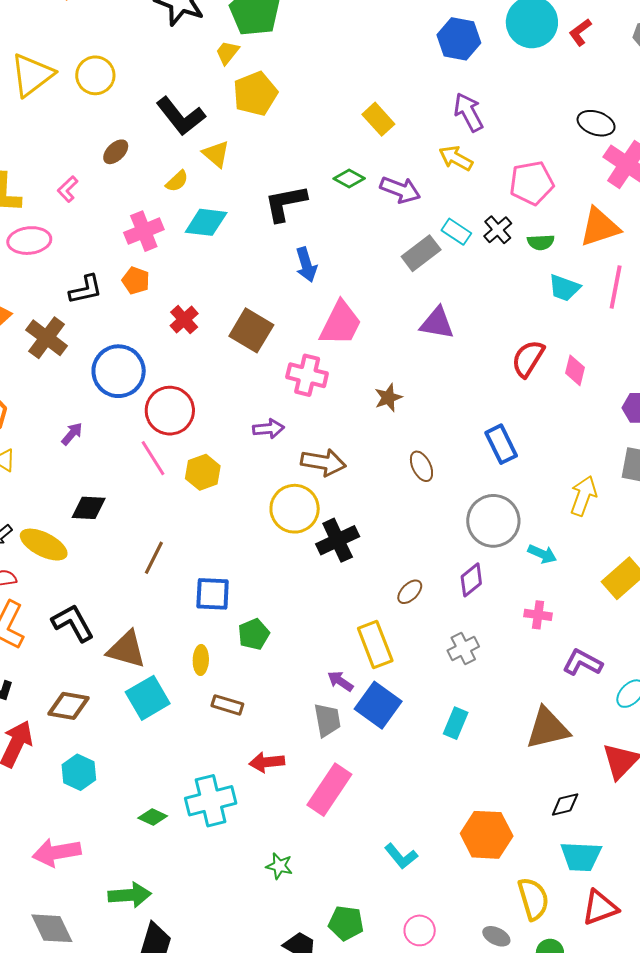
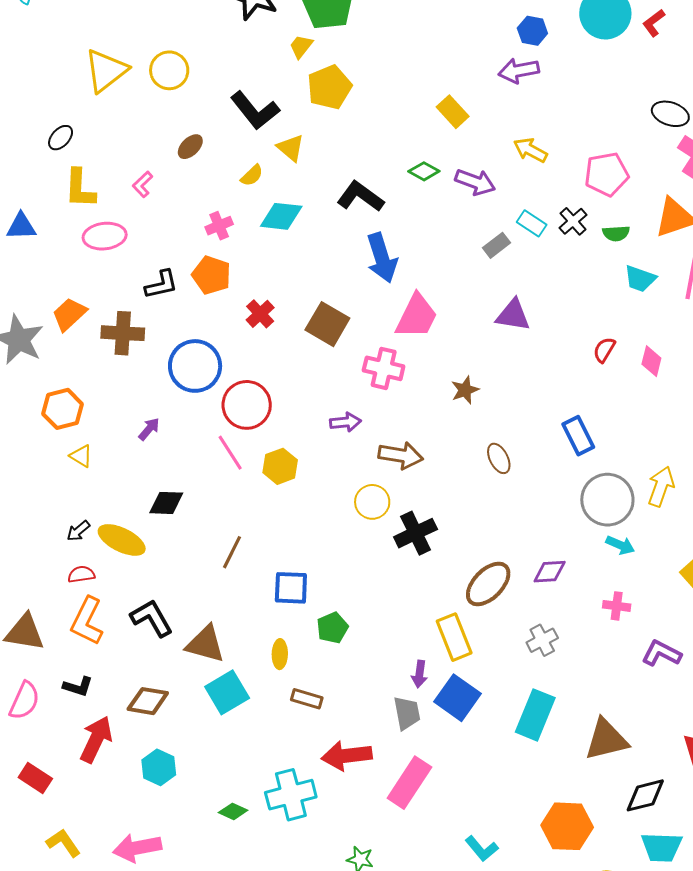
blue hexagon: (459, 39) -> (532, 31), size x0.7
purple arrow: (469, 112) -> (519, 71), moved, turned -72
black L-shape: (285, 203) -> (360, 197), turned 48
pink cross: (144, 231) -> (219, 226), size x0.7
gray rectangle: (421, 253) -> (496, 245), size x0.7
blue arrow: (306, 265) -> (382, 258), size x1.4
orange pentagon: (136, 280) -> (211, 275), size x1.4
brown cross: (47, 338) -> (123, 333), turned -33
red semicircle: (528, 359) -> (604, 350), size x0.7
yellow circle: (295, 509) -> (372, 502), size x0.7
gray circle: (493, 521) -> (607, 500), moved
purple diamond: (471, 580) -> (550, 572), turned 36
brown ellipse: (410, 592) -> (488, 584), size x1.8
purple arrow: (340, 681) -> (420, 674), turned -116
cyan rectangle: (456, 723) -> (535, 715), size x1.6
brown triangle: (548, 728) -> (606, 740), moved
red arrow: (267, 762) -> (347, 756), size x1.4
black diamond: (565, 805) -> (645, 795), size x1.4

